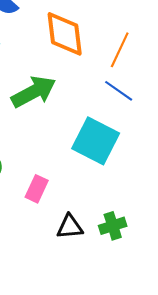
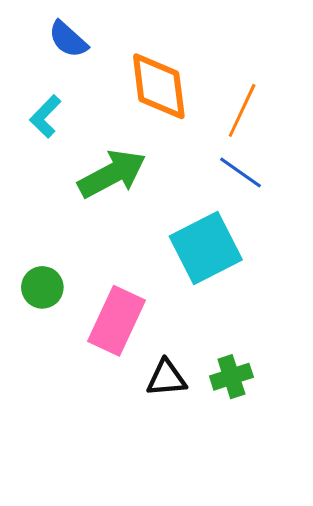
cyan square: (96, 141) -> (206, 248), turned 36
pink rectangle: (37, 189) -> (116, 321), size x1.6

